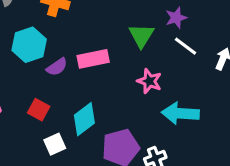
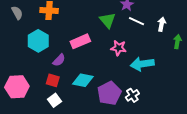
purple semicircle: (57, 67) -> (59, 60), moved
cyan diamond: (84, 119) -> (83, 80), turned 60
white square: (55, 144) -> (55, 100), moved

